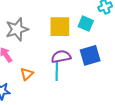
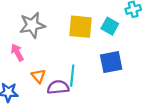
purple semicircle: (61, 57) -> (58, 87), moved
orange triangle: (27, 74) -> (38, 76), turned -32

